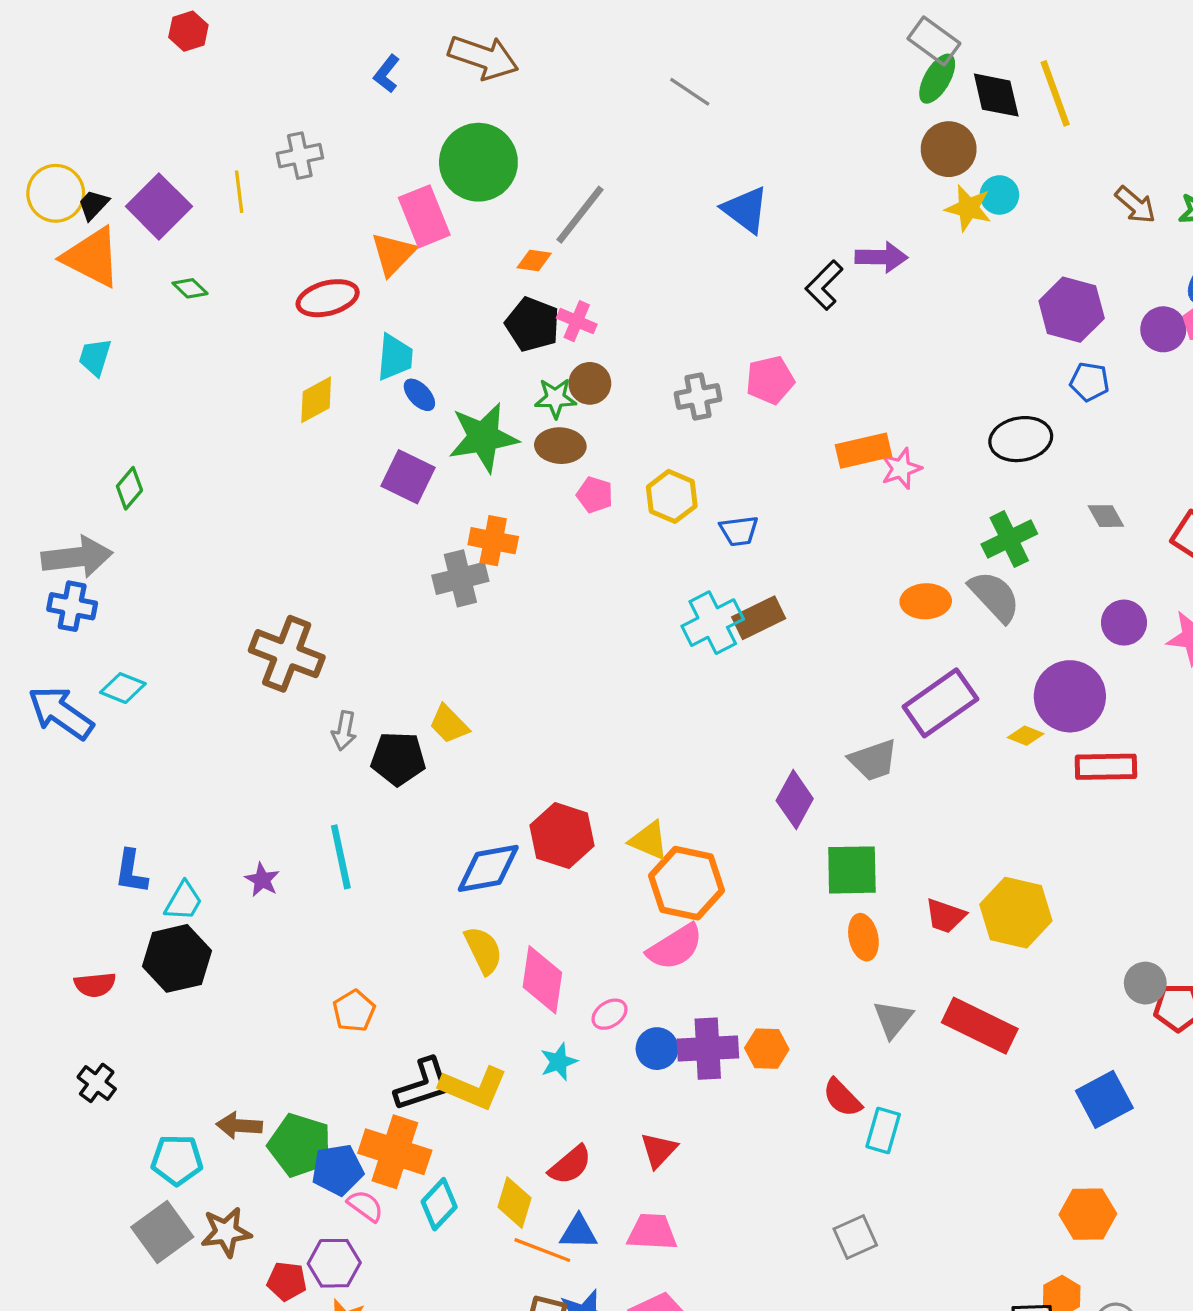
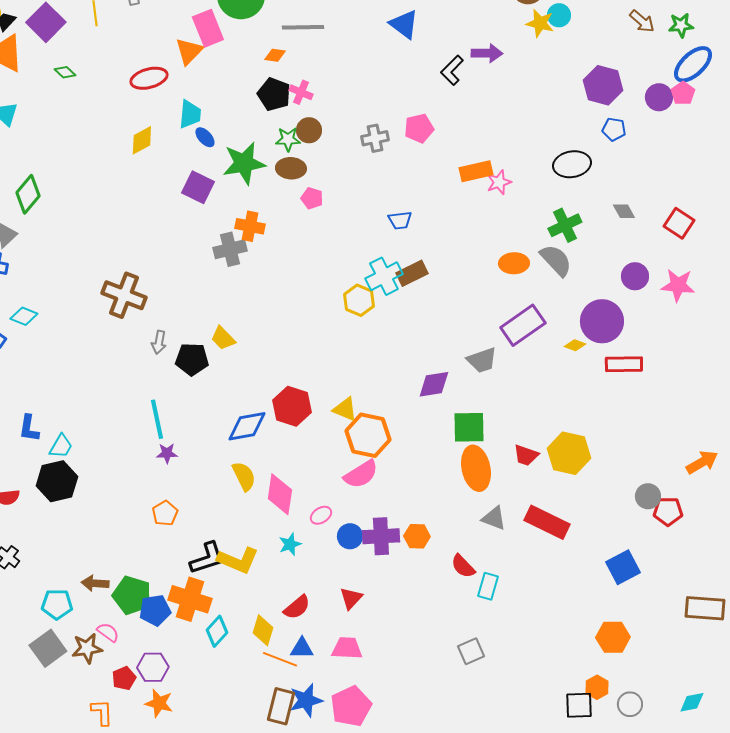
gray line: (580, 215) -> (303, 27), turned 51
green diamond: (129, 488) -> (28, 194), size x1.5
yellow hexagon: (672, 496) -> (359, 300), moved
purple diamond: (795, 800) -> (434, 384), turned 52
purple star: (262, 880) -> (167, 453), moved, turned -30
orange ellipse: (863, 937) -> (476, 468), size x1.6
gray triangle: (893, 1019) -> (494, 518), turned -48
pink semicircle: (365, 1206) -> (108, 632), moved
red pentagon: (287, 1281) -> (124, 678), turned -30

